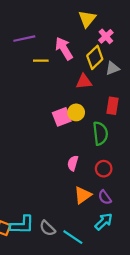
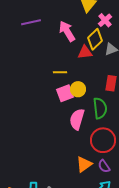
yellow line: (41, 61) -> (60, 72), moved
red triangle: (84, 82) -> (85, 52), moved
pink semicircle: (73, 163) -> (77, 119), moved, size x1.5
red circle: (104, 169) -> (103, 140), size x1.6

